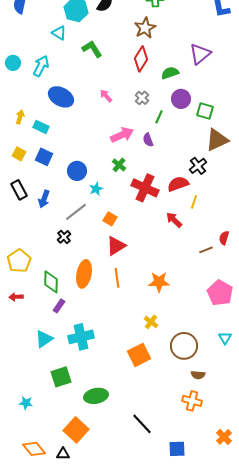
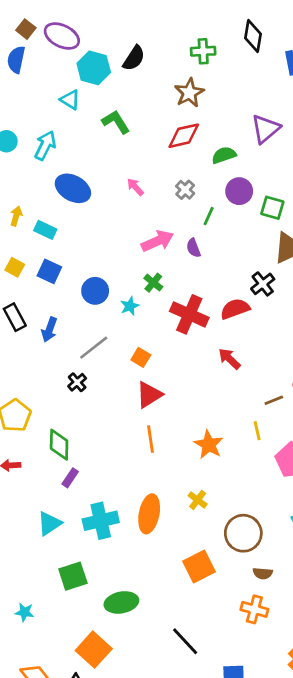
red diamond: (141, 59) -> (184, 136), turned 45
cyan star: (96, 189) -> (130, 306), moved
yellow line: (194, 202) -> (257, 431), moved, turned -32
orange ellipse: (84, 274) -> (149, 514), moved
orange star: (159, 282) -> (209, 445), turned 30
orange square: (139, 355) -> (199, 566), moved

